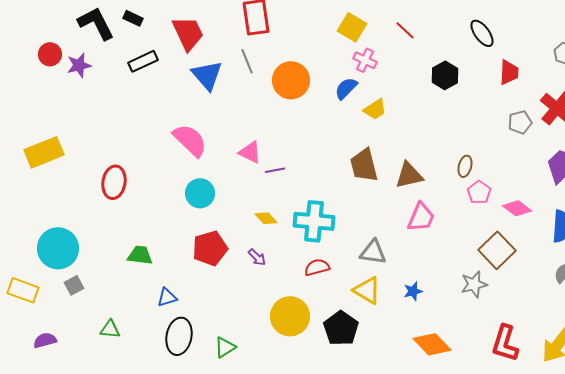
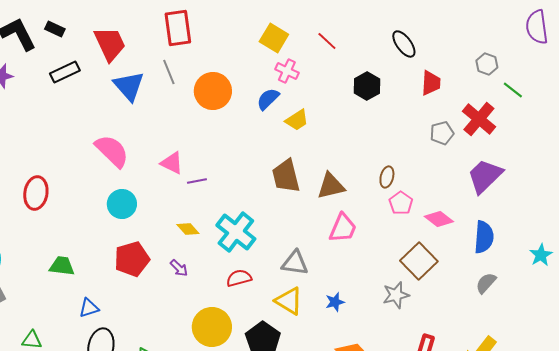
cyan cross: (314, 221) -> (236, 232), turned 33

